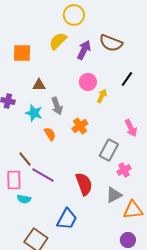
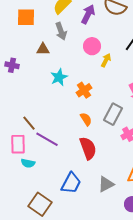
gray arrow: (57, 106) -> (61, 31), moved
cyan star: (34, 113) -> (59, 77), moved, turned 30
orange semicircle: (50, 134) -> (86, 119), moved
gray triangle: (114, 195) -> (106, 184), moved

